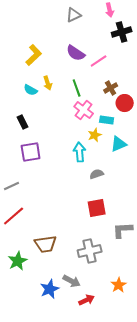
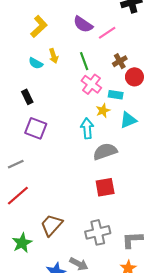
purple square: (31, 152) -> (36, 128), turned 30
gray semicircle: (97, 174) -> (105, 152), size x1.6
gray L-shape: (123, 230) -> (132, 240), moved
brown trapezoid: (46, 244) -> (51, 225), turned 140

